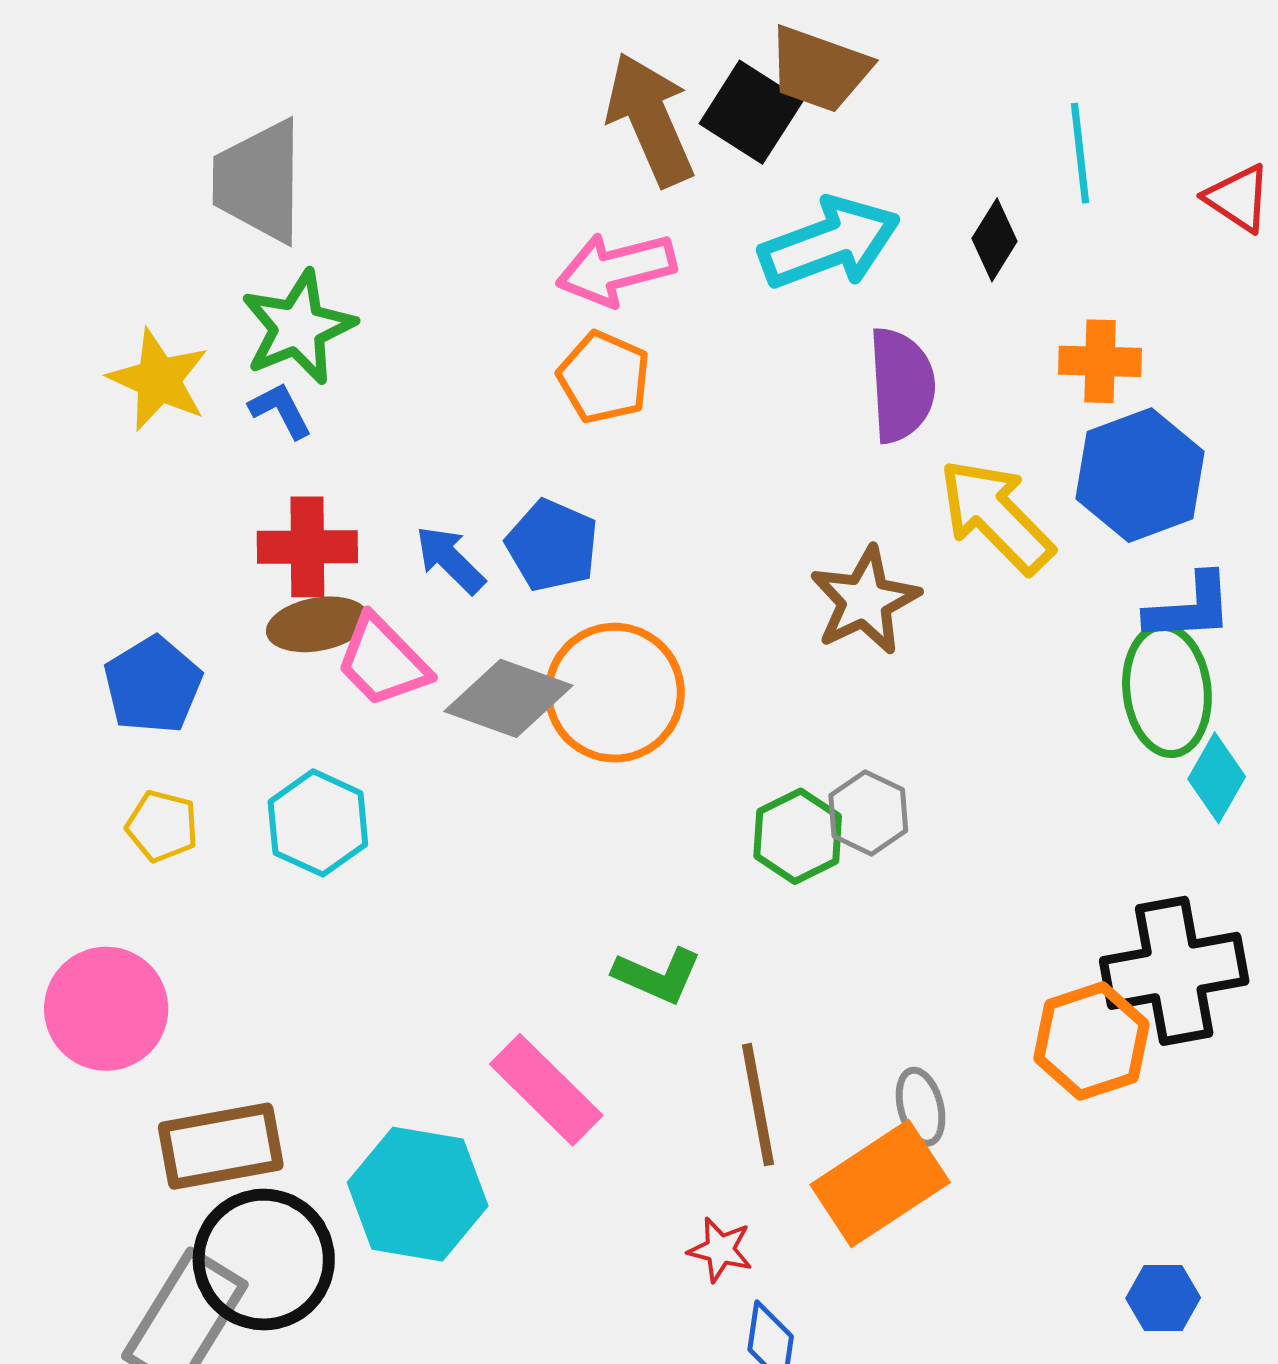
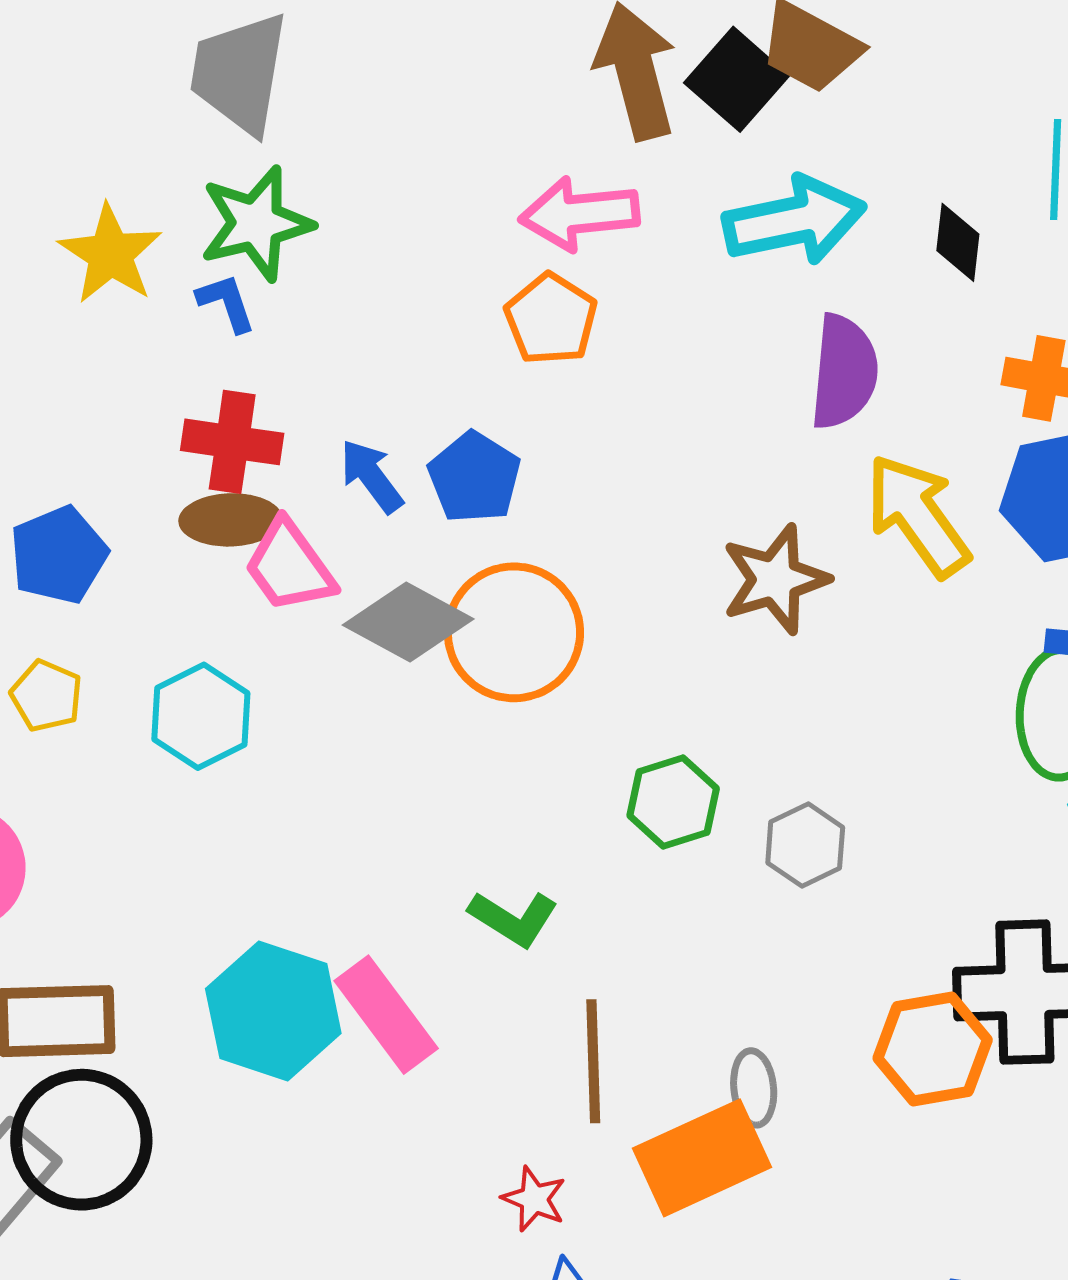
black diamond: (995, 240) -> (958, 242), turned -34
gray hexagon: (868, 813) -> (805, 845), moved
cyan hexagon: (418, 1194) -> (273, 1011), moved

